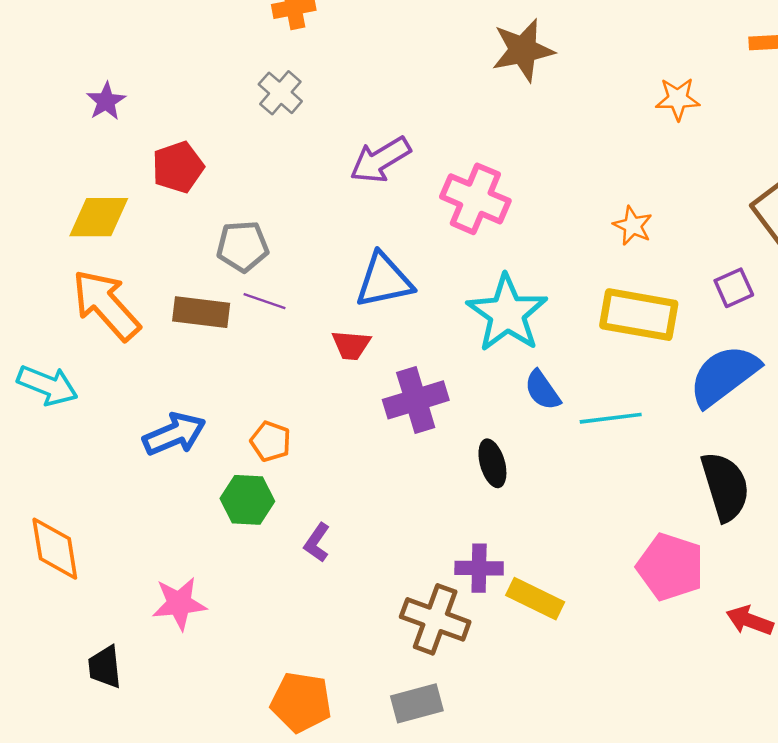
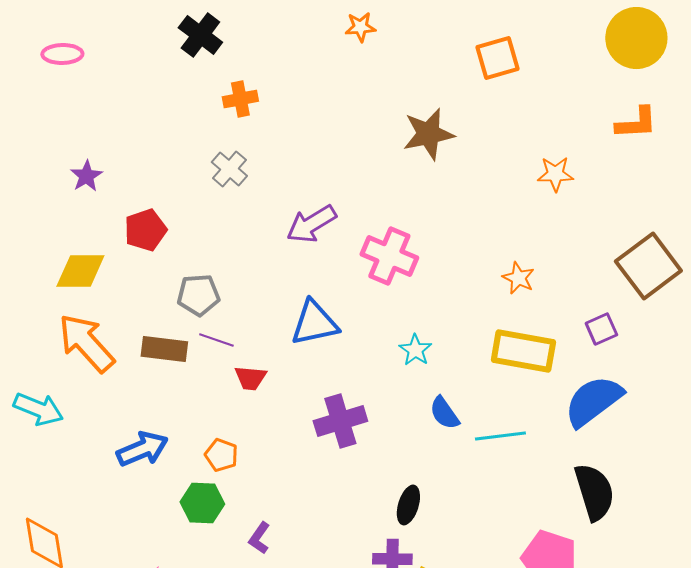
cyan star: (507, 313) -> (415, 350), size x0.5
red trapezoid: (351, 345) -> (250, 378), moved
black ellipse: (492, 463) -> (408, 505), moved, turned 33

